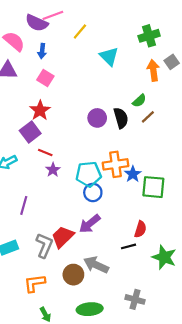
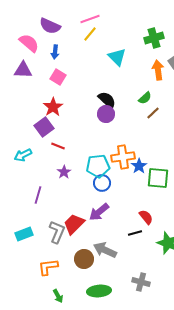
pink line: (53, 15) -> (90, 19), moved
black semicircle: (121, 118) -> (107, 100), moved, turned -30
purple star: (53, 170) -> (64, 172), moved
red semicircle: (140, 229) -> (146, 217), turned -56

